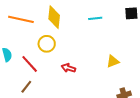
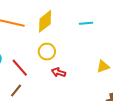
yellow diamond: (54, 17) -> (45, 21), turned 45
yellow circle: (47, 44) -> (47, 52), moved

